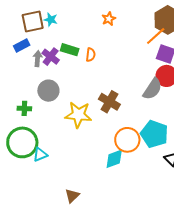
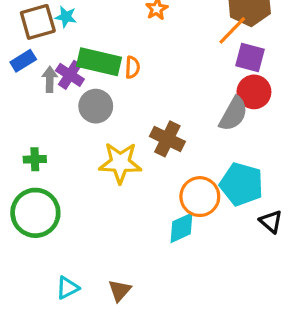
green rectangle: (70, 50) -> (99, 62), size x1.5
gray circle: (48, 91) -> (96, 106), moved
cyan triangle: (40, 155) -> (67, 288), moved

